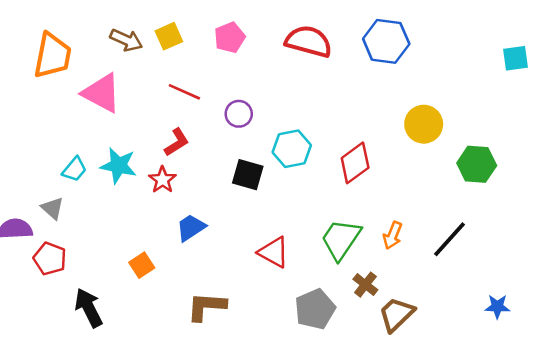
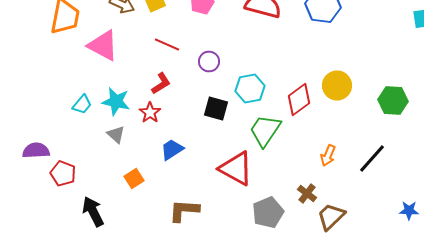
yellow circle: (424, 124) -> (337, 86), moved
gray triangle: (52, 208) -> (116, 134), moved
green trapezoid: (341, 239) -> (265, 130), moved
red triangle: (274, 252) -> (236, 168), size x1.4

